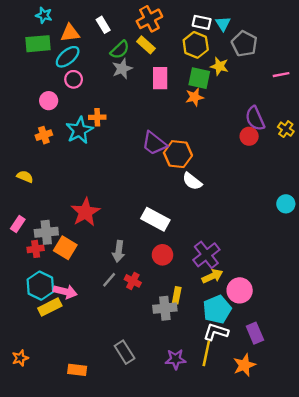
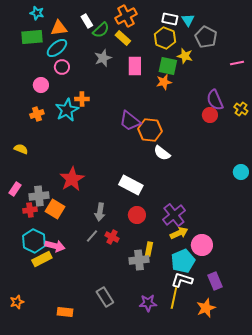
green semicircle: (120, 50) -> (101, 30), moved

